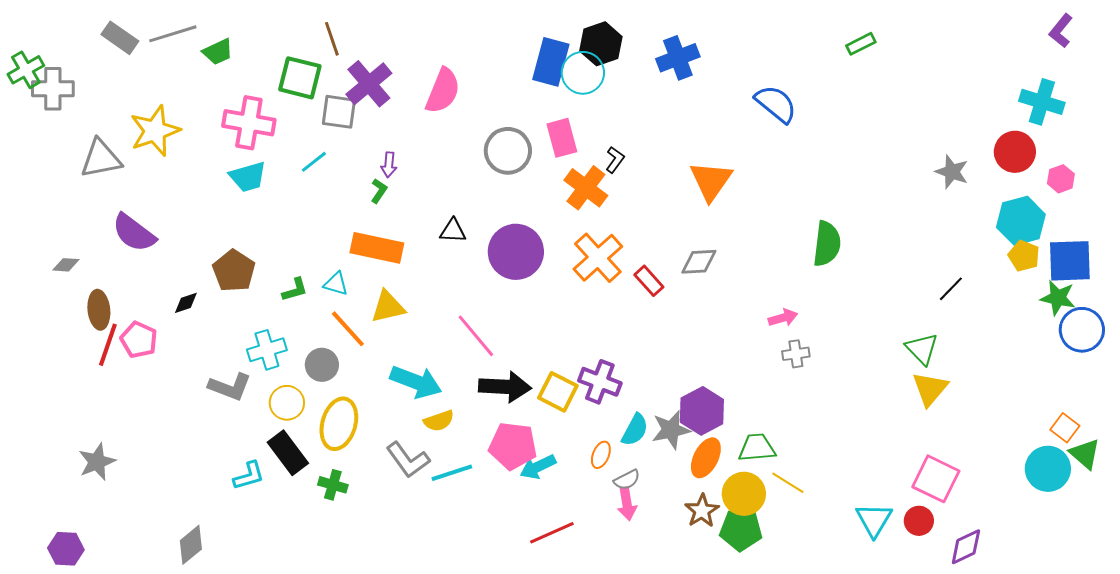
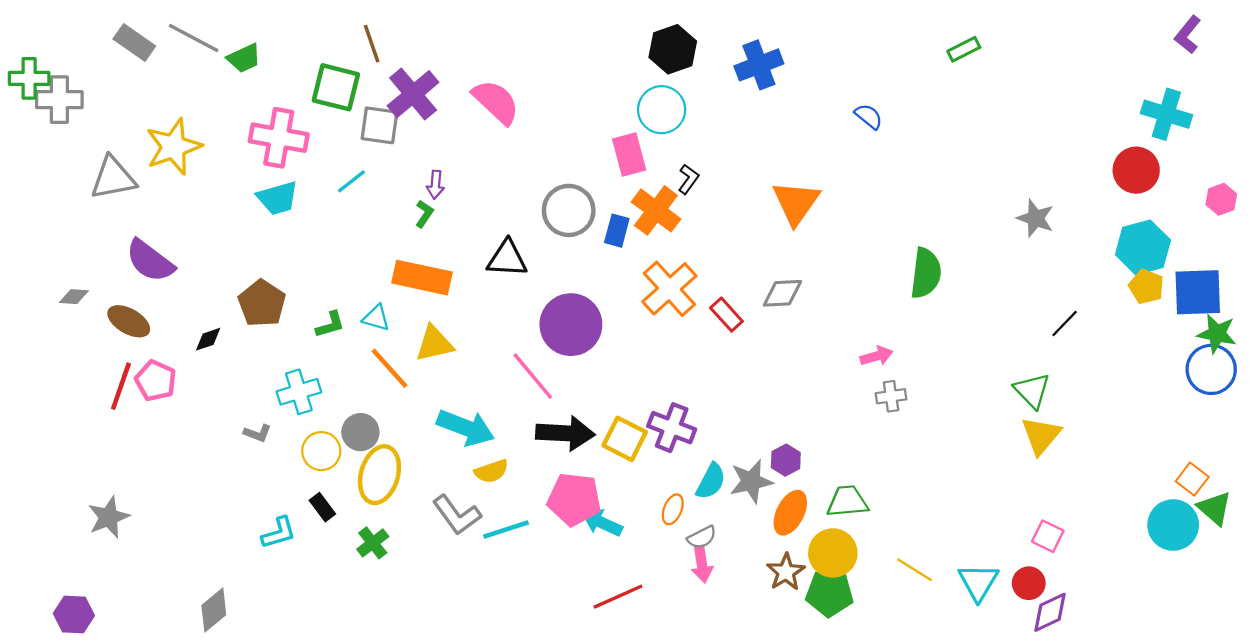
gray line: (173, 34) -> (194, 38), turned 45
blue rectangle: (551, 62) -> (617, 231), moved, size x0.6
green cross: (26, 70) -> (29, 78), turned 30
cyan circle: (583, 73) -> (662, 110), moved
pink semicircle: (443, 91) -> (496, 102), turned -69
blue semicircle: (776, 104) -> (869, 116), size x0.6
gray circle: (508, 151) -> (569, 210), moved
gray star: (952, 172) -> (1035, 218), moved
pink hexagon: (1061, 179) -> (1221, 199), moved
black triangle: (453, 231) -> (507, 259), size x1.4
purple circle: (516, 252) -> (571, 325), moved
green star: (1058, 298) -> (1217, 334), moved
brown ellipse: (99, 310) -> (129, 321), moved, turned -54
gray circle: (322, 365) -> (360, 432), moved
gray L-shape: (230, 387) -> (257, 433), size x0.6
purple hexagon: (702, 411) -> (786, 460), size x0.6
black rectangle: (288, 453) -> (322, 507), size x0.6
cyan arrow: (538, 467) -> (602, 523), turned 51
pink square: (936, 479) -> (1048, 536), size x0.6
yellow line: (788, 483) -> (915, 570), moved
green cross: (333, 485) -> (373, 543), turned 36
purple diamond: (966, 547) -> (1050, 612), moved

